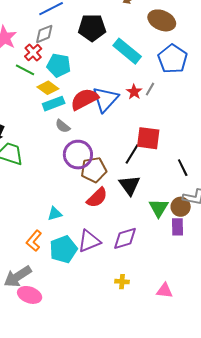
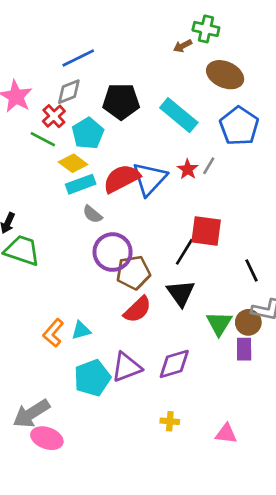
black pentagon: (92, 28) -> (121, 101), moved
cyan pentagon: (59, 65) -> (88, 133), turned 30
orange L-shape: (34, 241) -> (53, 333), moved

